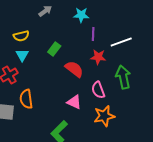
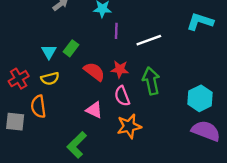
yellow semicircle: (21, 36) -> (50, 79), moved
cyan triangle: (22, 55) -> (49, 52), moved
red star: (98, 57) -> (120, 69), moved

